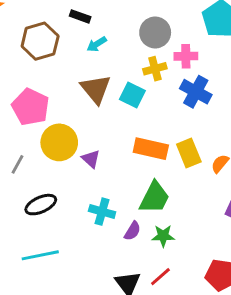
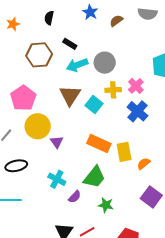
gray circle: (155, 33) -> (105, 63), moved
cyan arrow: (97, 44) -> (77, 65), size x1.5
pink cross: (186, 56) -> (136, 86), turned 35
green star: (163, 236) -> (106, 205), moved

